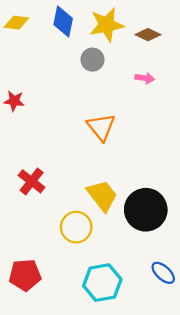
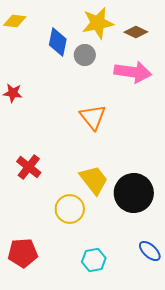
blue diamond: (63, 22) -> (58, 42), moved
pink arrow: (145, 78) -> (133, 72), size x2.0
cyan hexagon: (102, 283) -> (94, 260), size x0.7

